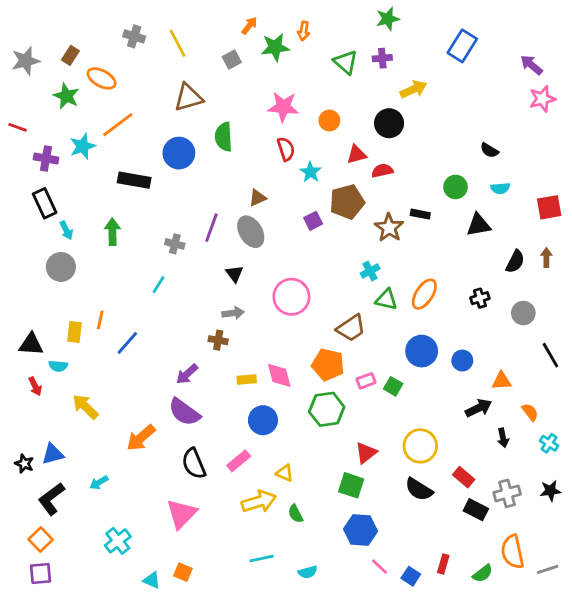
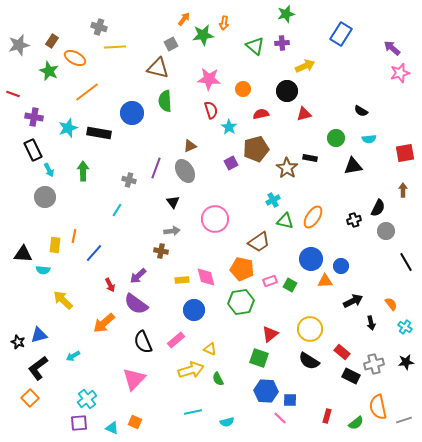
yellow line: (178, 43) -> (115, 47), moved, turned -65
brown triangle: (188, 97) -> (158, 68), moved, turned 30
cyan star: (83, 146) -> (68, 128), moved
red triangle: (357, 154) -> (304, 114), moved
red semicircle: (382, 171) -> (261, 114), moved
black semicircle: (515, 262) -> (378, 208), moved
orange triangle: (502, 381) -> (325, 281), moved
red arrow: (35, 386) -> (110, 285), moved
purple square: (41, 573) -> (79, 423), moved
blue square: (411, 576) -> (290, 400), moved, turned -32

